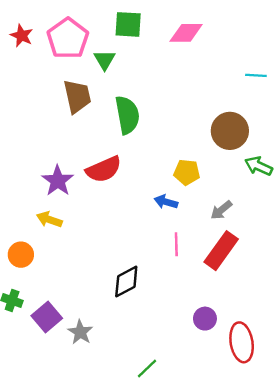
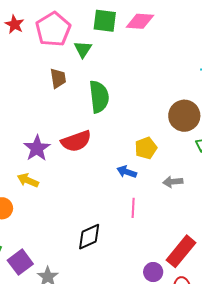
pink diamond: (186, 33) -> (140, 21), moved
brown trapezoid: (77, 96) -> (58, 78), size x0.7
yellow pentagon: (187, 172) -> (146, 148), turned -30
gray arrow: (221, 210) -> (173, 182), turned 30
red rectangle: (221, 251) -> (181, 251), moved

